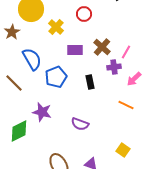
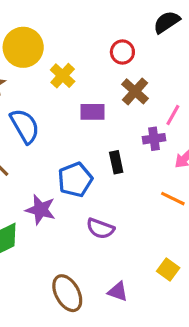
red circle: (84, 14) -> (122, 52), moved
brown cross: (102, 47) -> (135, 91), moved
blue pentagon: (56, 77) -> (75, 180), moved

